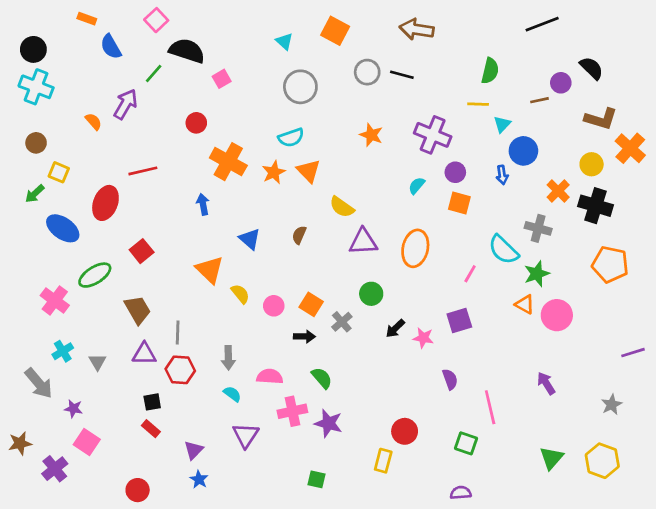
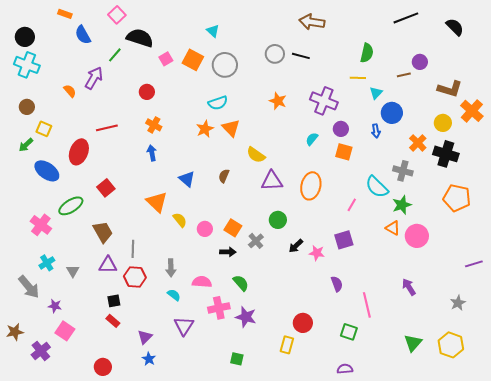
orange square: (335, 31) -> (193, 60), moved
black semicircle: (592, 68) -> (455, 27), moved
orange cross: (228, 162) -> (154, 125), moved, size x0.6

